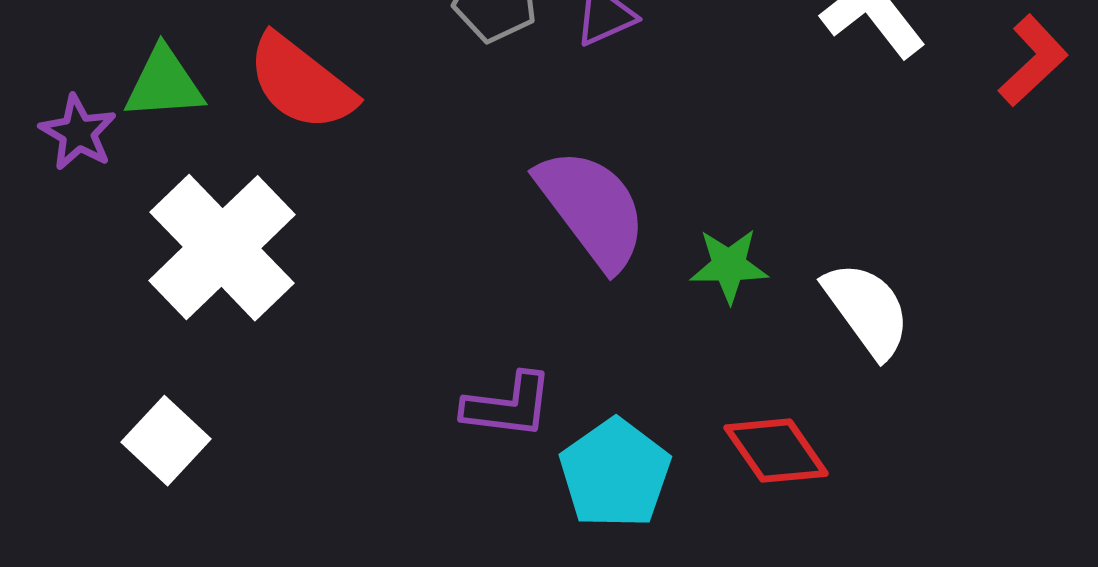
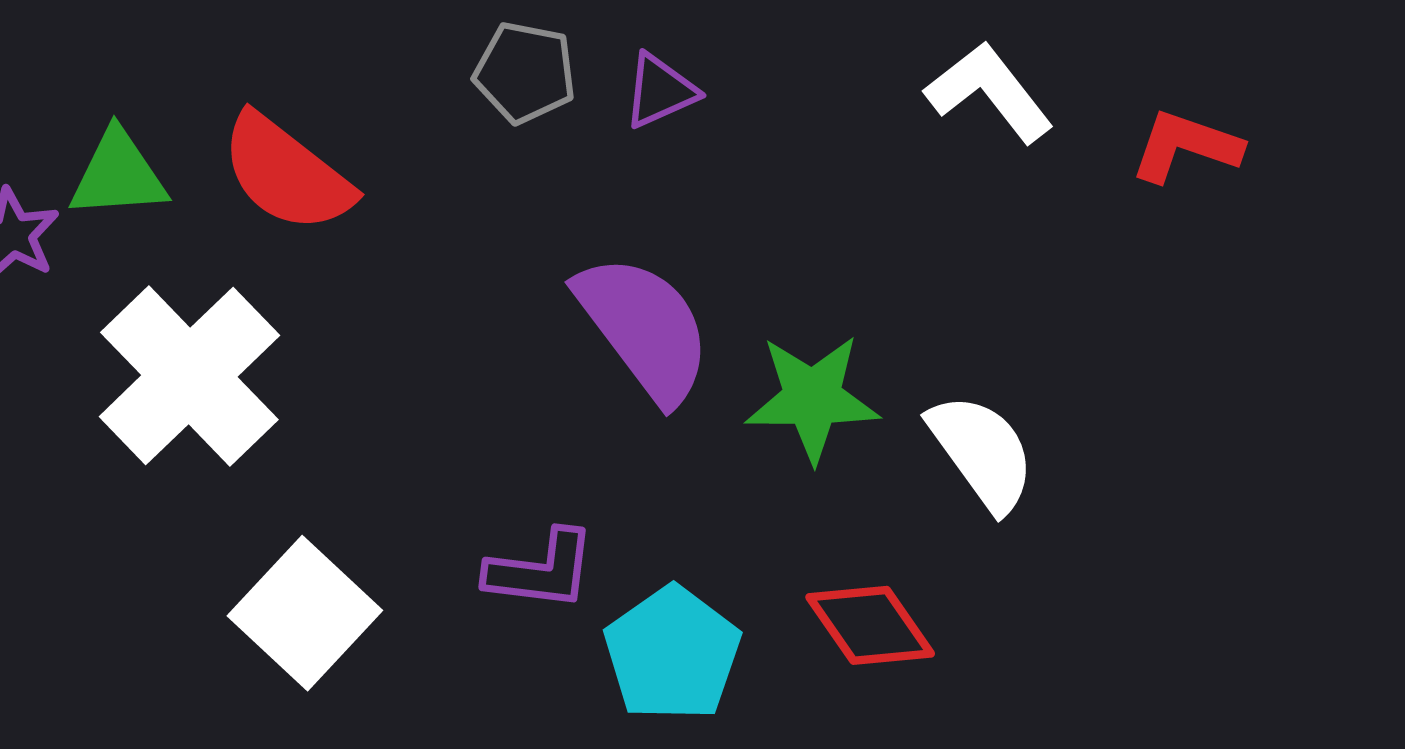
red L-shape: (1033, 61) -> (1186, 146), turned -118
green star: (729, 266) -> (812, 398), size x1.4
white square: (166, 441) -> (305, 613), moved, size x1.4

